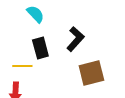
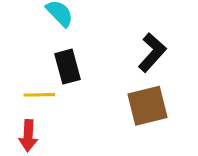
black L-shape: (75, 39) -> (152, 52), moved

